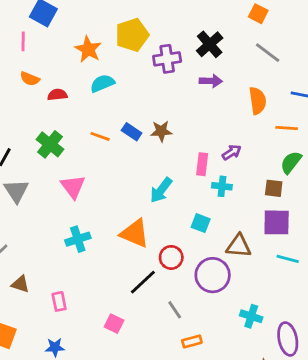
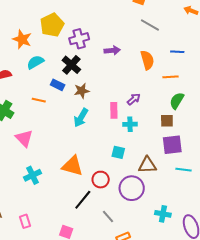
black cross: (210, 44) -> (71, 65), moved
blue rectangle: (132, 132) -> (58, 85), moved
cyan arrow: (161, 190) -> (81, 118), moved

